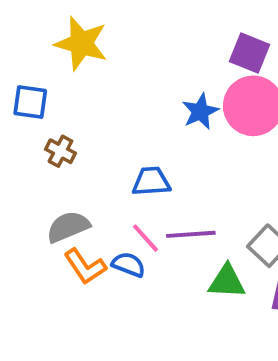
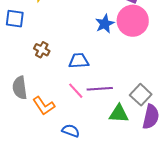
brown cross: (60, 151) -> (42, 50), moved
gray semicircle: (68, 227) -> (20, 88), moved, turned -75
blue semicircle: (129, 265) -> (71, 131), moved

